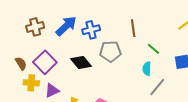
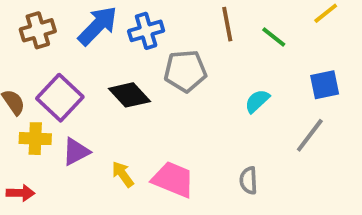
green line: (153, 49) -> (274, 37), moved
cyan semicircle: (147, 69) -> (257, 101), turned 48
gray line: (157, 87) -> (310, 135), moved

